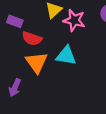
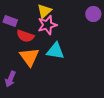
pink star: (74, 20) -> (47, 25), moved, turned -30

